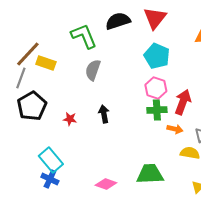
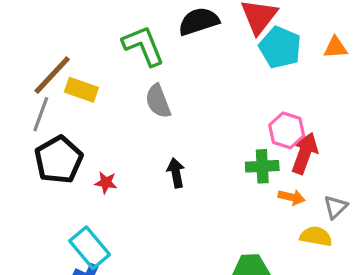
cyan pentagon: (157, 56) -> (280, 47), moved
gray semicircle: (93, 70) -> (158, 101), turned -40
pink hexagon: (156, 88) -> (287, 130), moved
red star: (70, 119) -> (106, 183), moved

